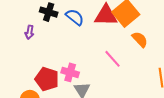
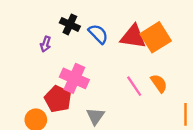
orange semicircle: (140, 39) -> (159, 83), moved
pink cross: (70, 72) -> (74, 78), moved, size x1.4

